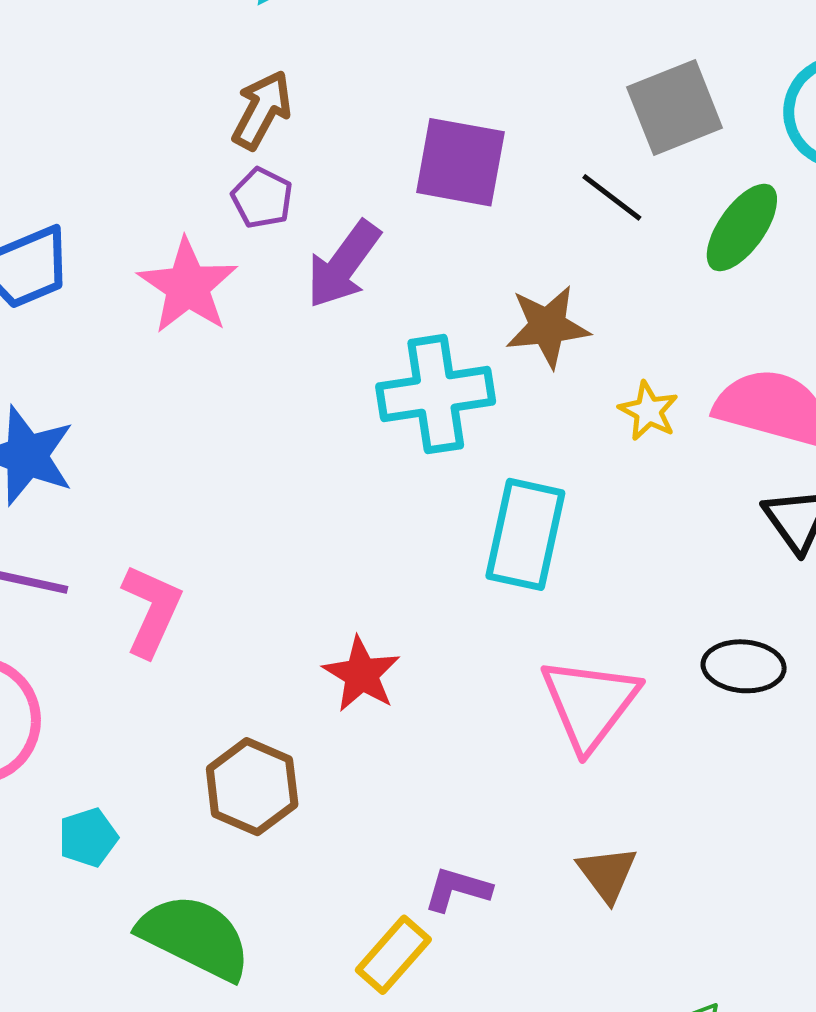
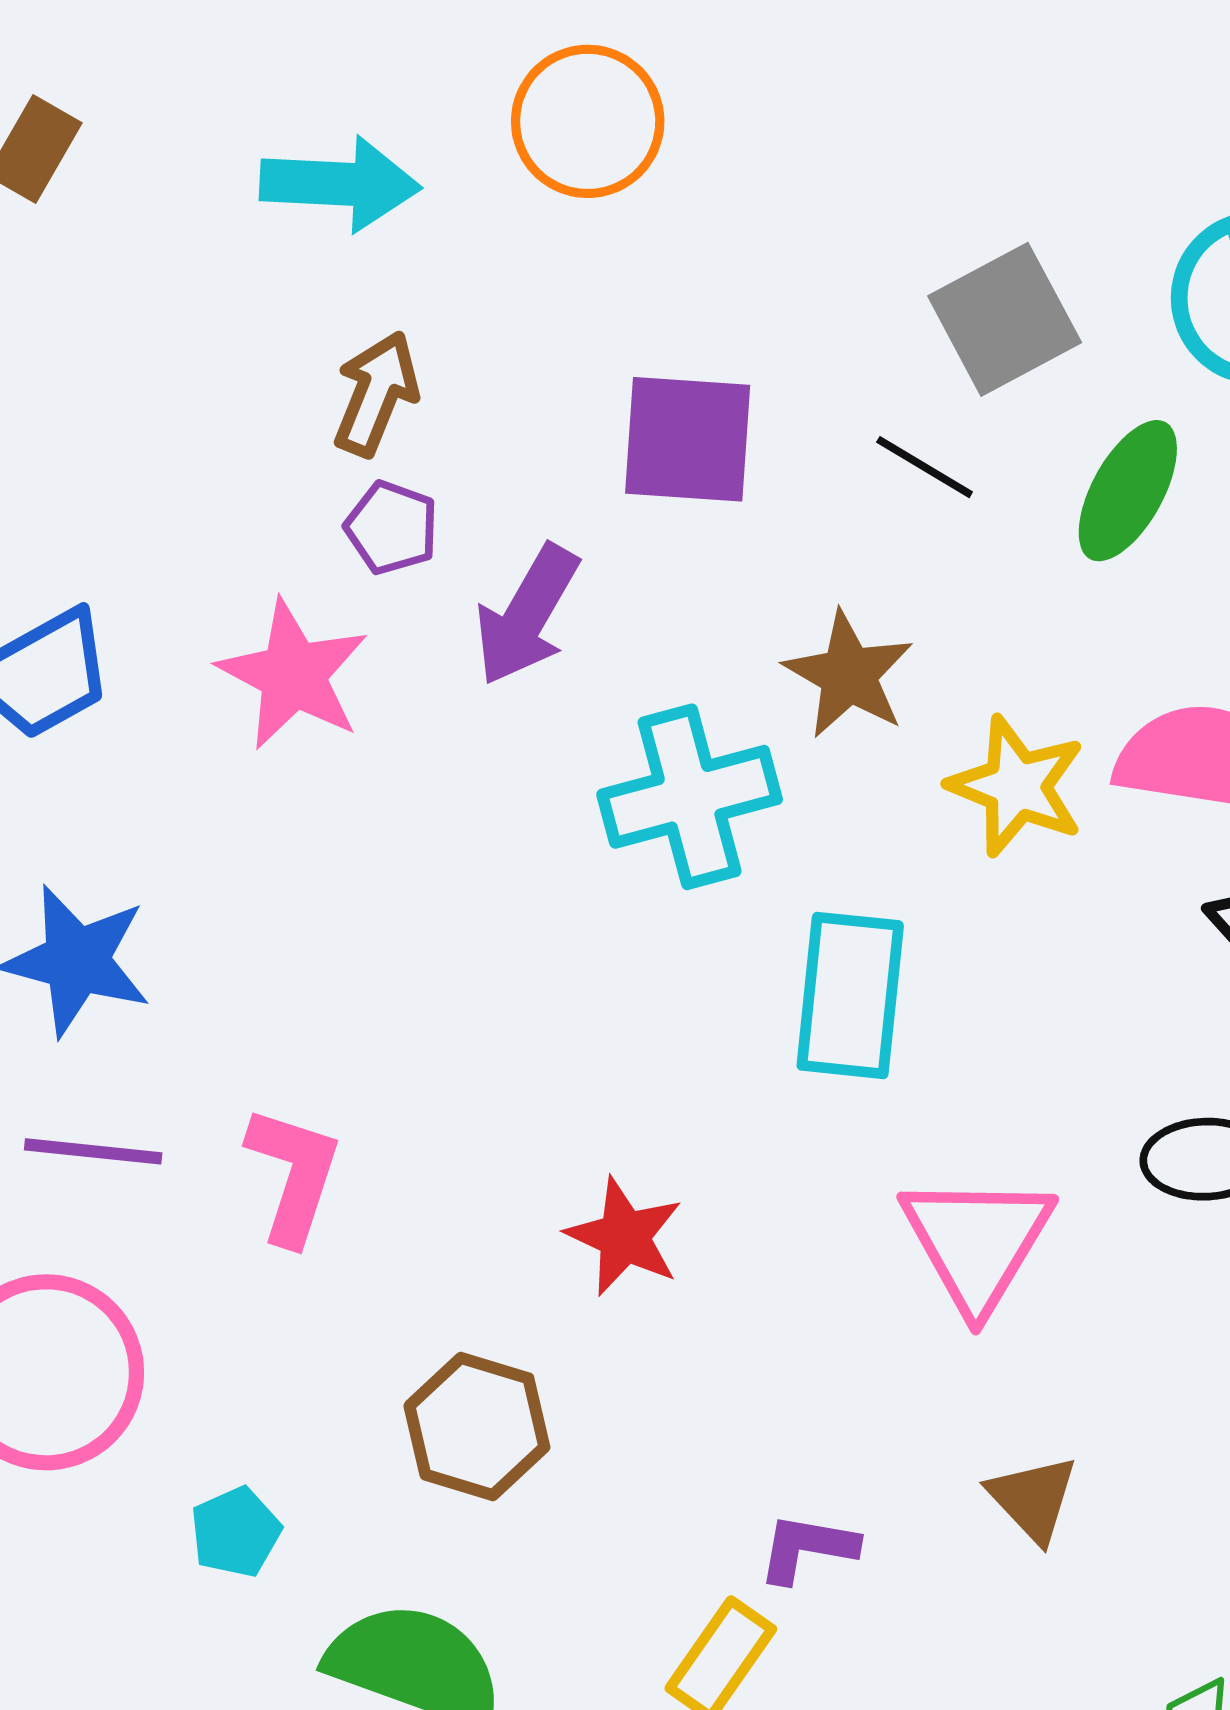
brown star: (548, 326) -> (849, 675), turned -30
yellow star: (648, 411) -> (1017, 786), size x1.5

